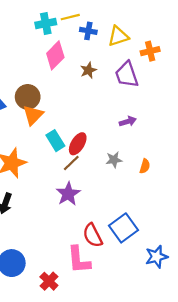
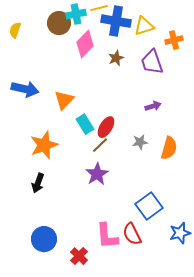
blue cross: (88, 31) -> (116, 21), size x1.8
brown circle: (28, 97) -> (59, 23), moved
orange semicircle: (145, 166) -> (169, 148), size x1.6
red semicircle: (93, 235) -> (132, 234), moved

